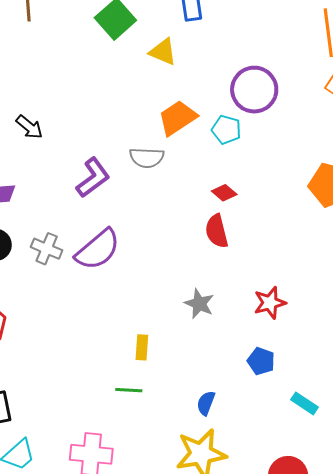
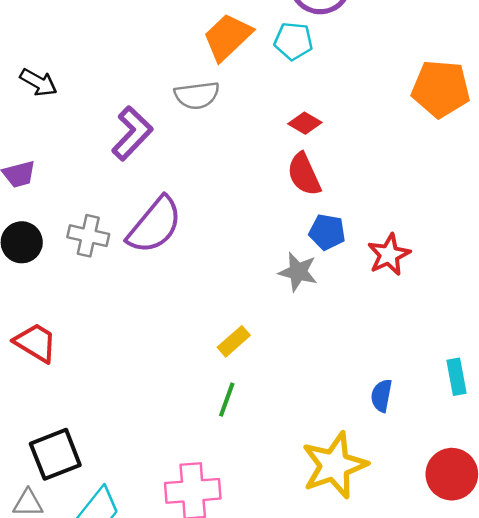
yellow rectangle: (142, 347) -> (234, 341), turned 55
blue pentagon: (261, 361) -> (327, 232), moved
green line: (129, 390) -> (227, 400), turned -64
blue semicircle: (206, 403) -> (381, 396), moved
cyan rectangle: (304, 403) -> (457, 377), turned 56

